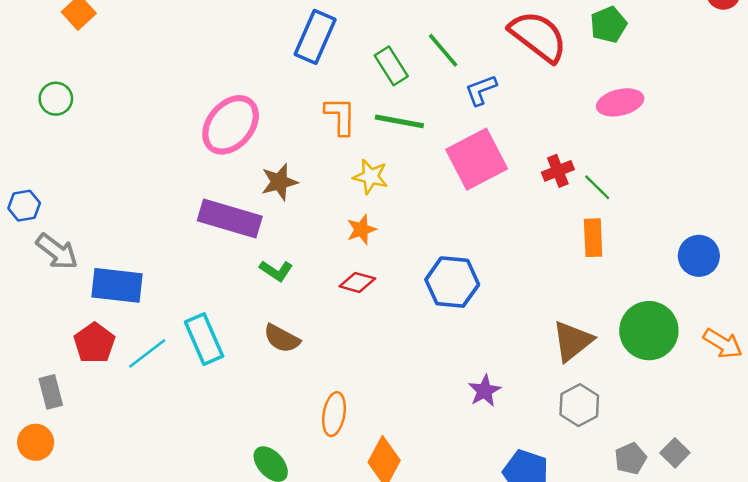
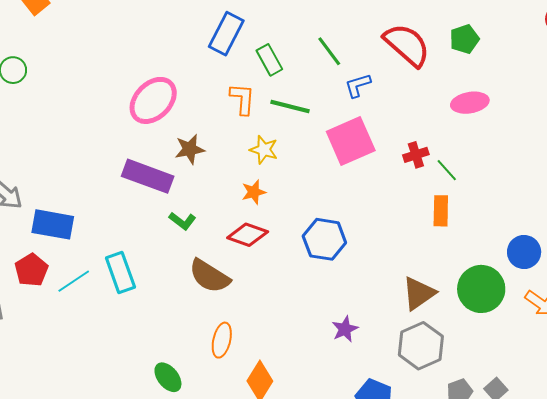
green rectangle: (391, 66) -> (269, 60), moved
blue circle: (699, 256) -> (524, 252), moved
red diamond: (357, 282) -> (248, 235), size x1.4
brown semicircle: (282, 338) -> (209, 276), moved, size x1.4
gray hexagon: (579, 405) -> (421, 346), size x1.4

